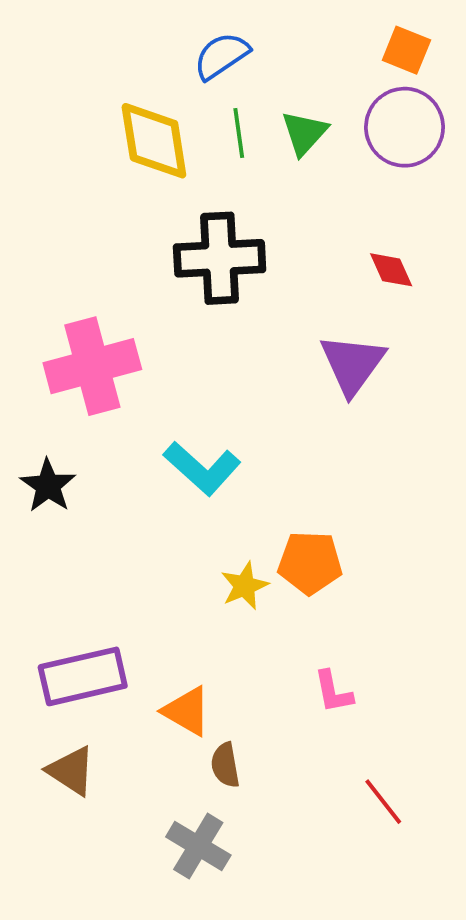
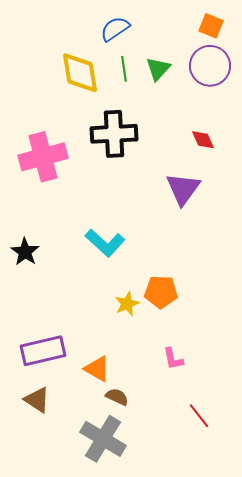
pink cross: (92, 366) -> (43, 157), moved
brown semicircle: (225, 765) -> (117, 397), turned 125
gray cross: (198, 846) -> (103, 439), size x1.4

